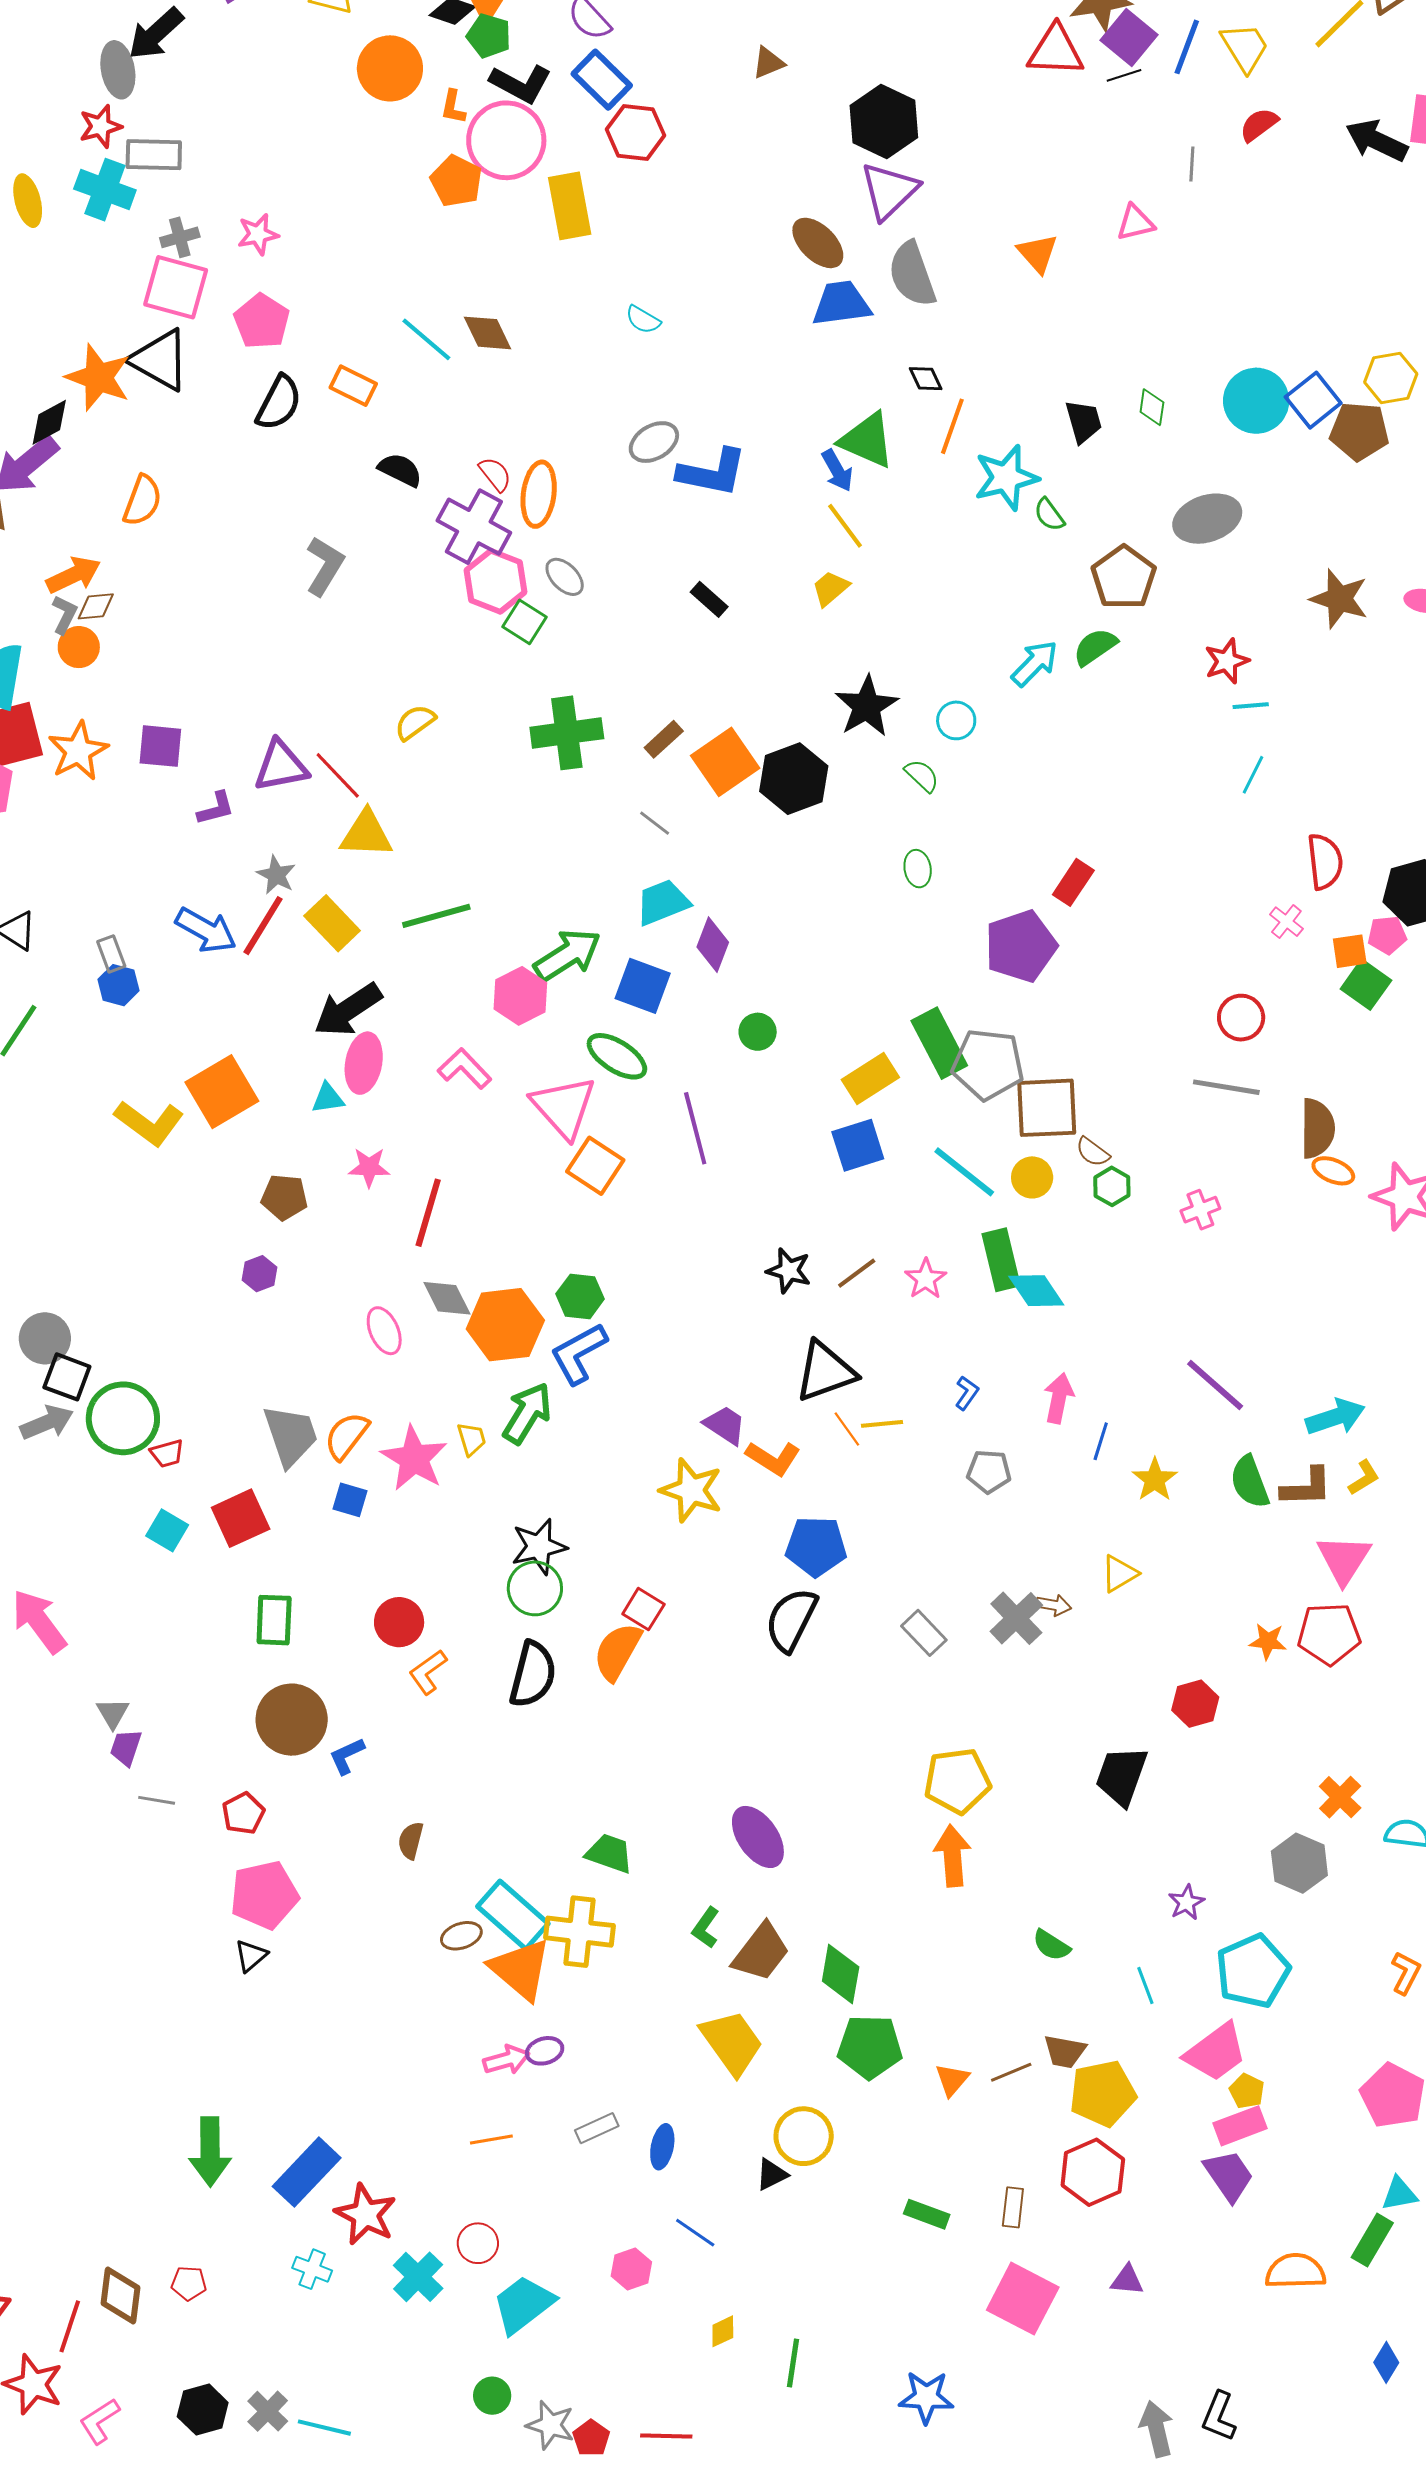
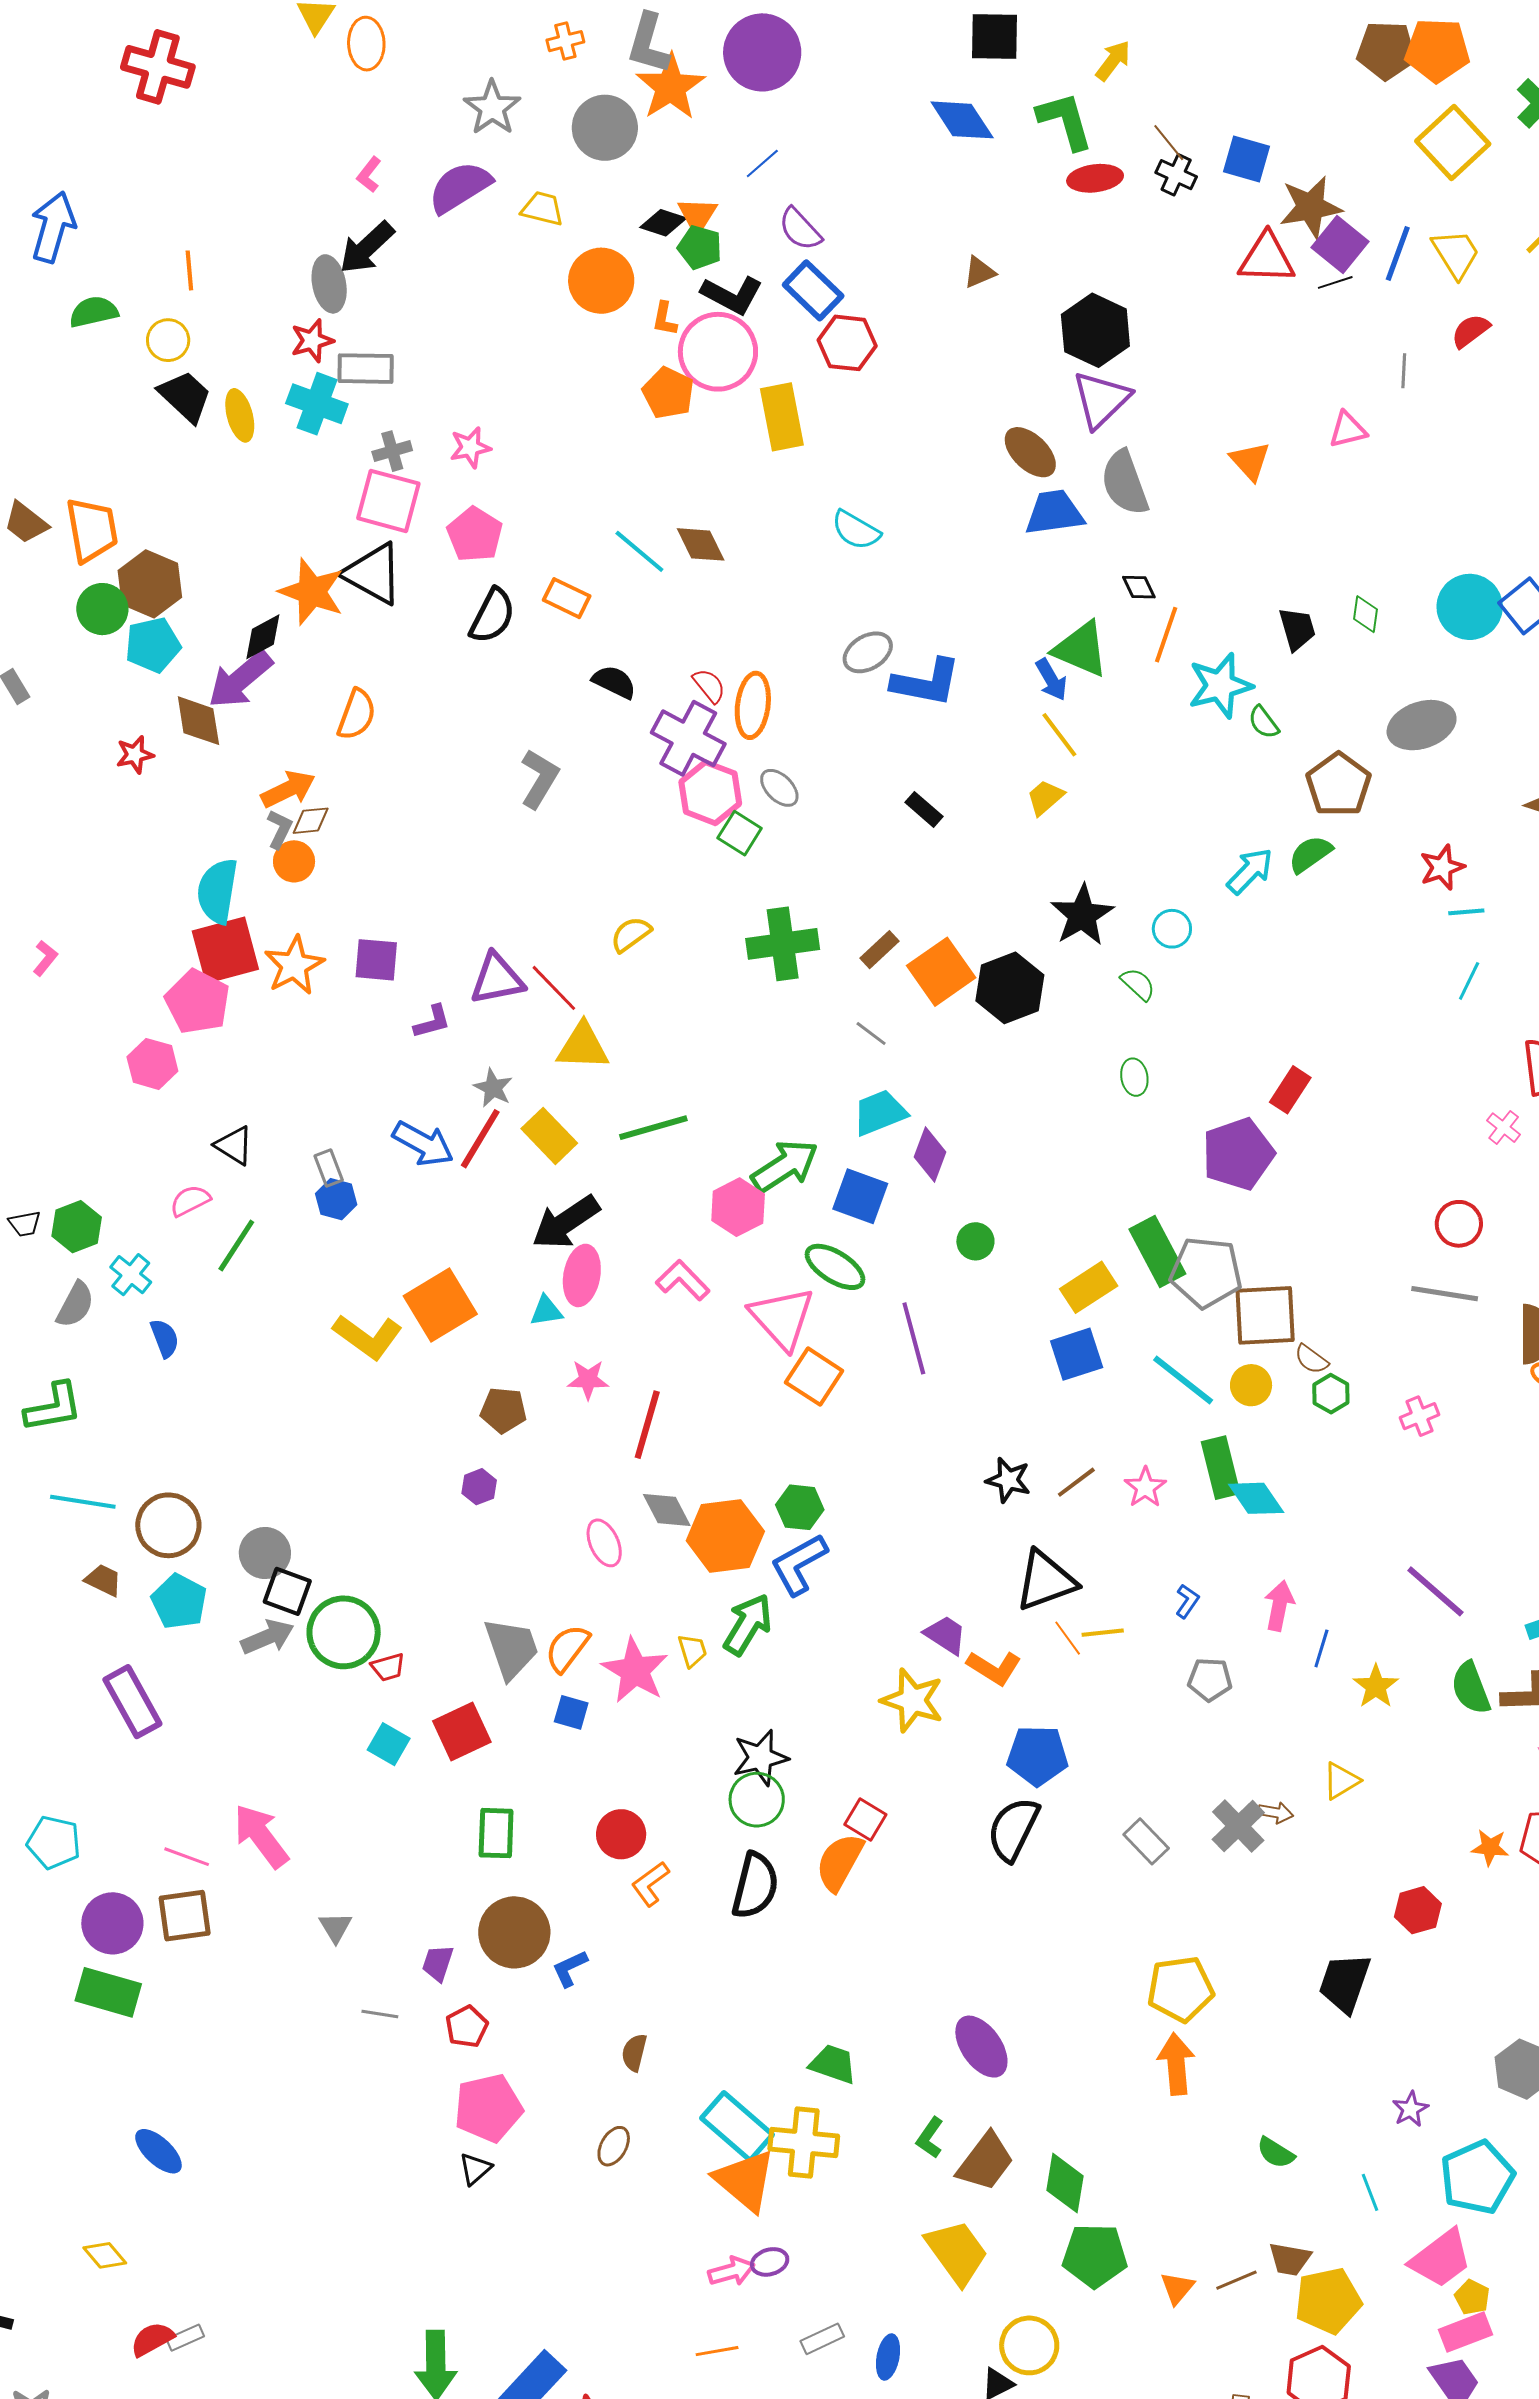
cyan semicircle: (643, 320) -> (856, 530), size x1.4
purple trapezoid: (126, 1747) -> (438, 1963), moved
brown ellipse: (461, 1936) -> (614, 2146), moved, turned -42

